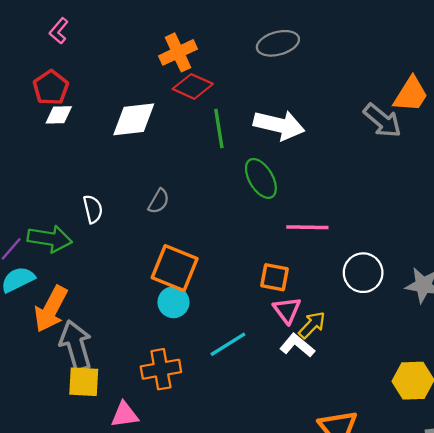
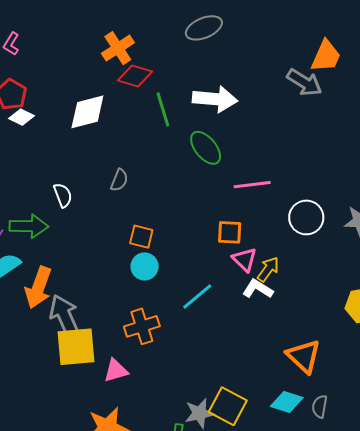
white diamond: (59, 115) -> (22, 117), turned 35
orange square: (175, 268) -> (141, 237), size x0.6
yellow square: (84, 382) -> (76, 347), size x1.4

